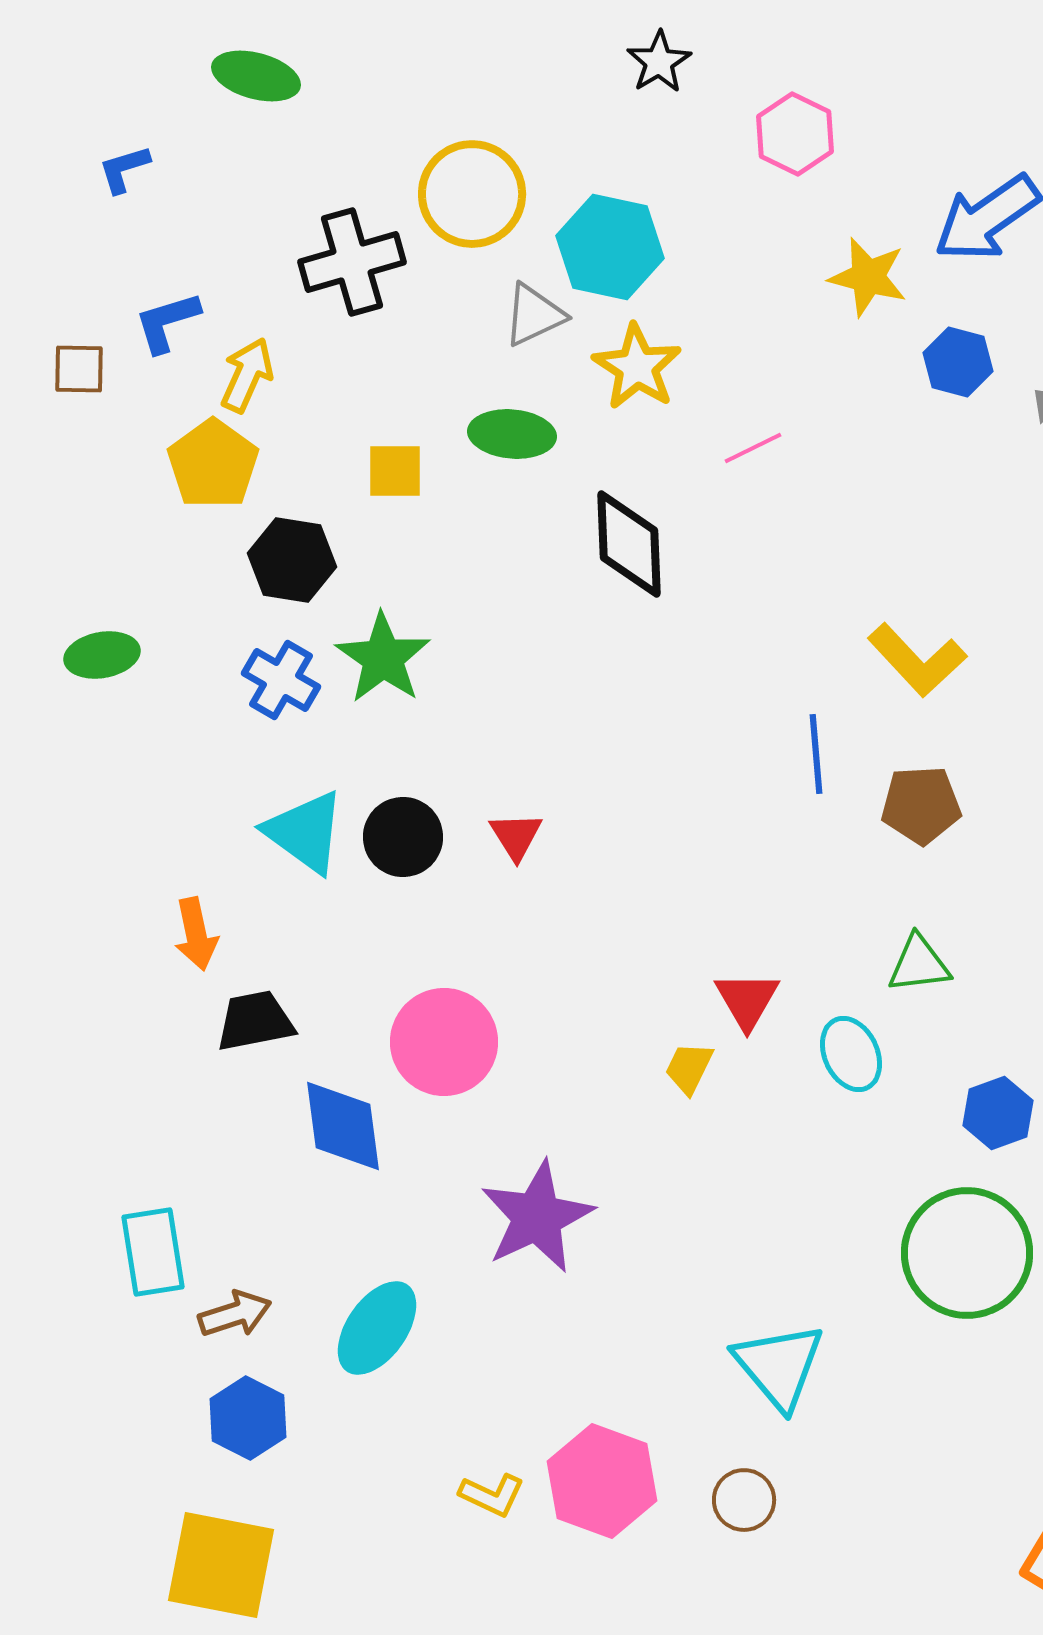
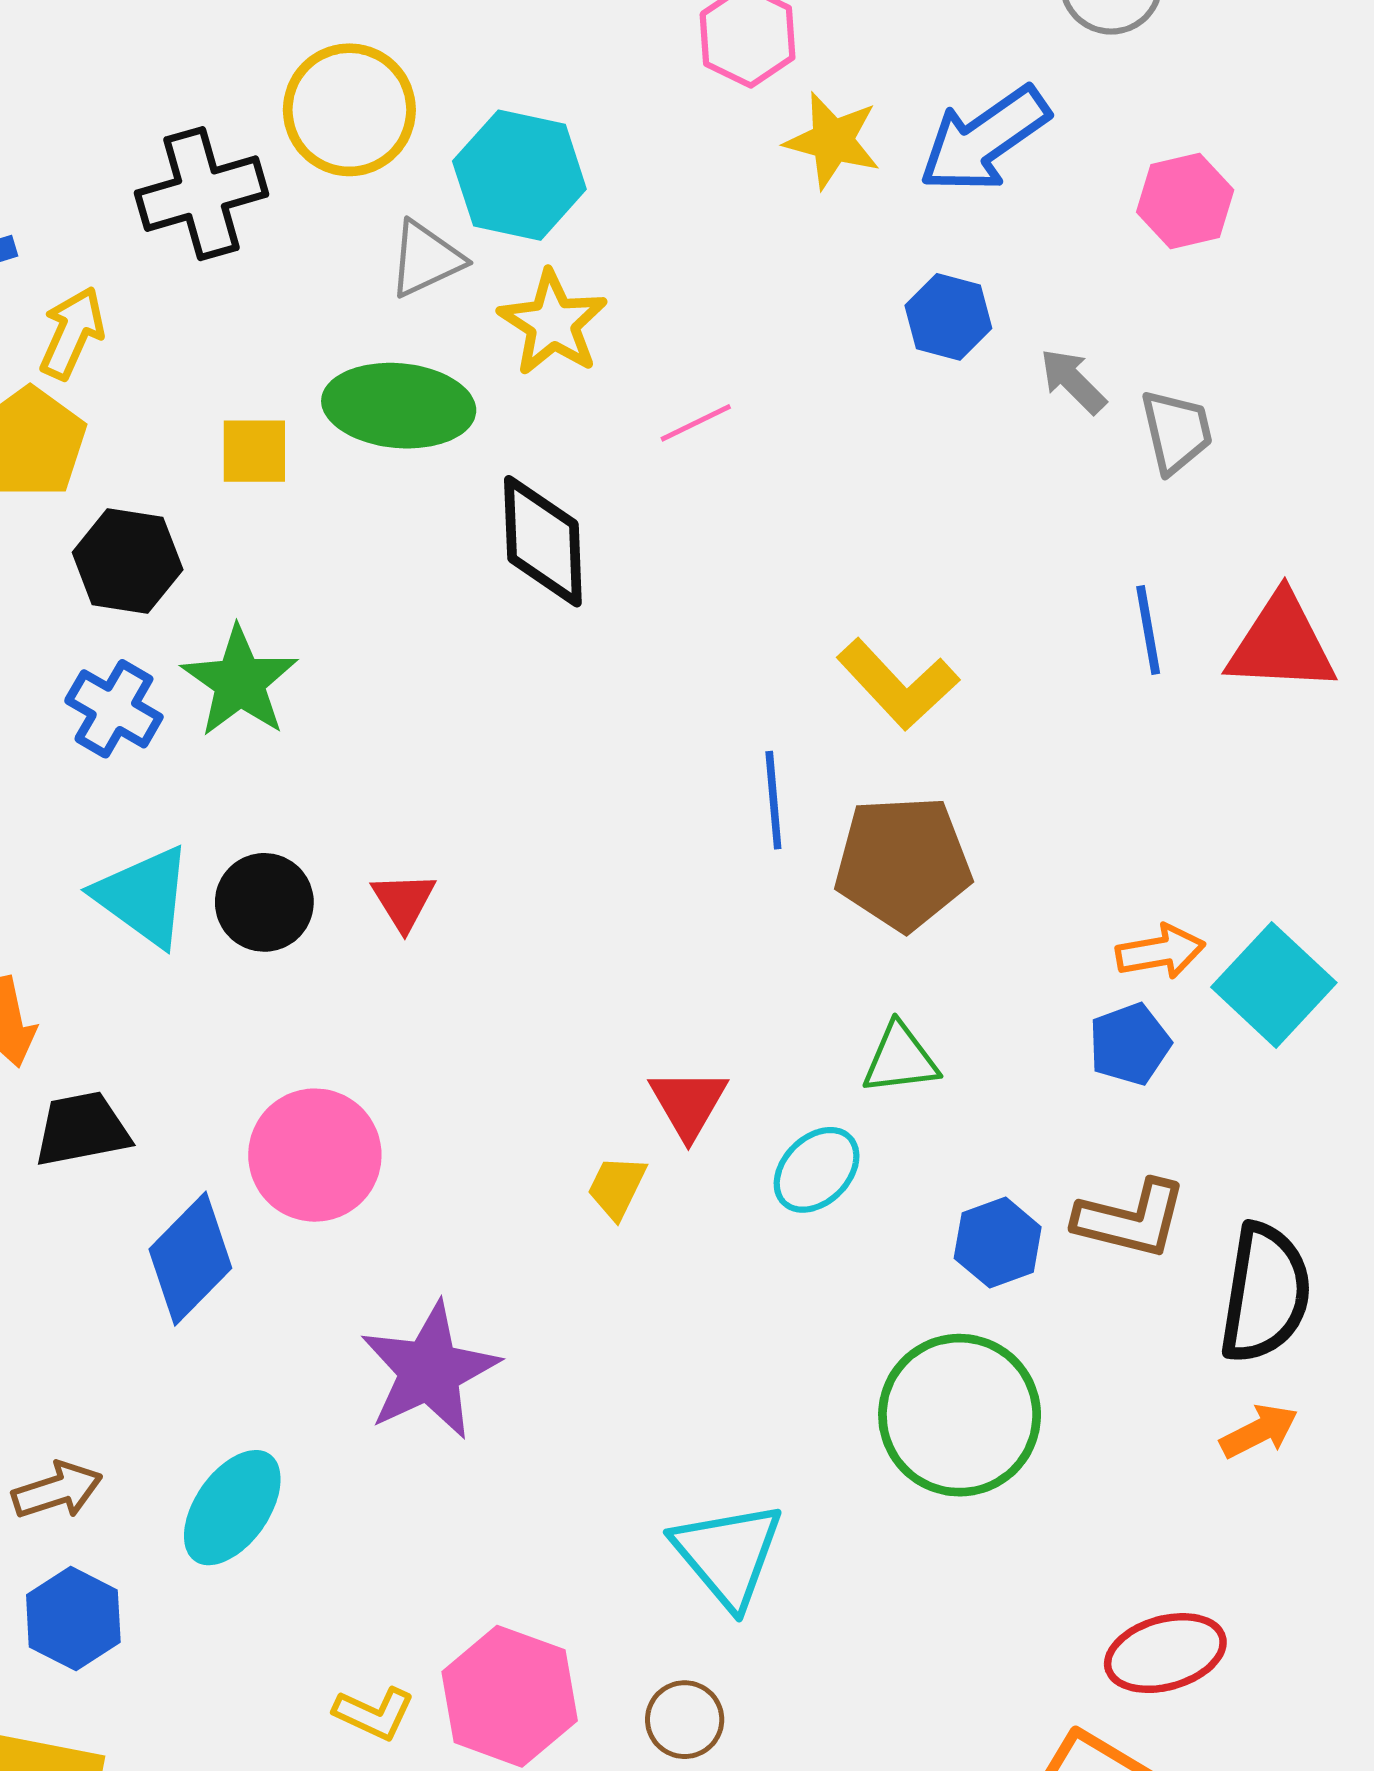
yellow star: (868, 277) -> (833, 141), moved
green ellipse: (512, 434) -> (399, 406), size x1.4
brown pentagon: (921, 805) -> (903, 863), size x1.4
cyan ellipse: (851, 1054) -> (817, 1170), turned 70
blue diamond: (343, 1126) -> (190, 1259), turned 52

